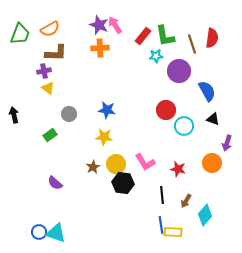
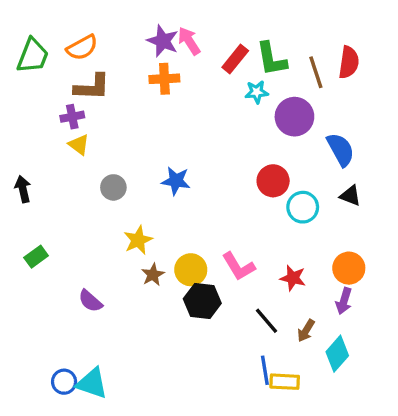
green rectangle: (50, 135) -> (36, 257), moved
yellow star: (104, 137) -> (138, 240), moved, turned -30
purple arrow: (227, 143) -> (344, 301), moved
black line: (162, 195) -> (266, 321), turned -36

